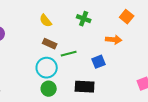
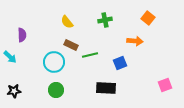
green cross: (84, 19) -> (105, 20), turned -32
cyan circle: (47, 68) -> (54, 62), moved
green circle: (49, 89) -> (56, 90), moved

